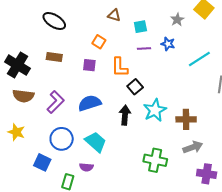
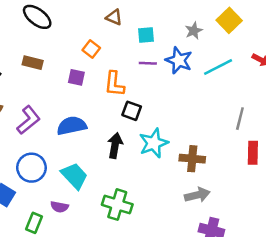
blue star: (168, 44) -> (179, 60), size x1.5
cyan line: (199, 59) -> (218, 67), moved
black square: (135, 87) -> (132, 111), turned -35
green cross: (155, 160) -> (117, 205), moved

